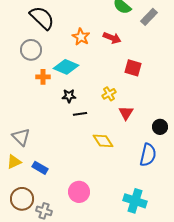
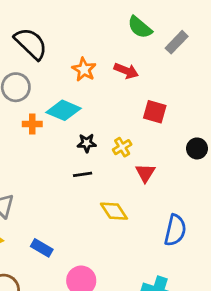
black star: (69, 96) -> (87, 143), moved
black circle: (160, 127) -> (197, 148), moved
blue rectangle: (40, 168) -> (42, 248), moved

